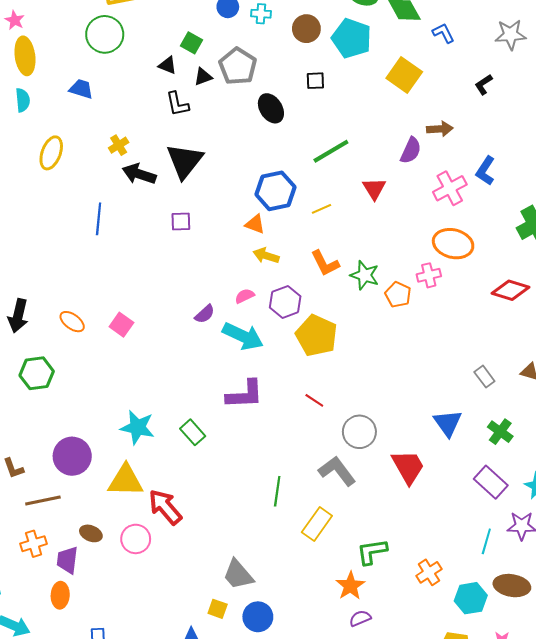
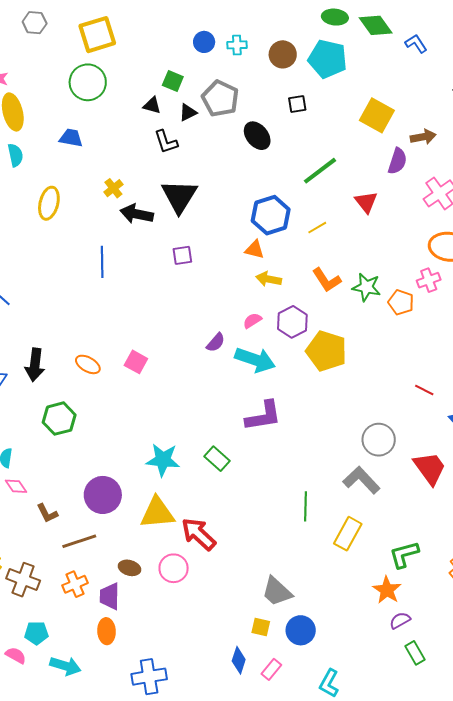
yellow square: (404, 75) -> (377, 115), moved
red line: (314, 400) -> (424, 390), moved

